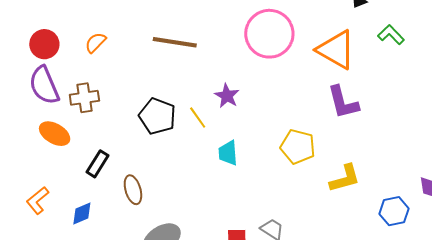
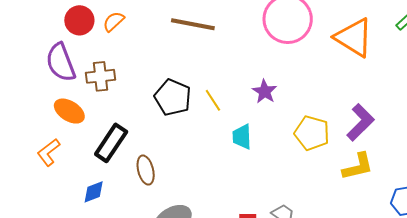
red circle: (44, 44) -> (79, 20), moved
purple star: (227, 96) -> (265, 91), moved
purple L-shape: (343, 102) -> (360, 122), moved, turned -123
black rectangle: (97, 164) -> (111, 143), size x1.4
orange L-shape: (38, 200) -> (49, 152), moved

